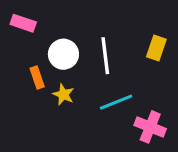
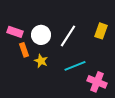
pink rectangle: (23, 23) -> (15, 32), moved
white line: (105, 56) -> (68, 36), turned 40

